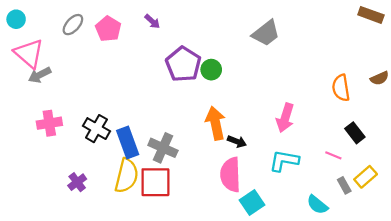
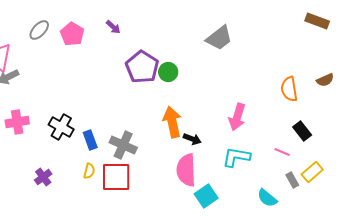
blue rectangle: (128, 143) -> (90, 140), size x0.7
yellow semicircle: (127, 176) -> (89, 171), size x0.5

